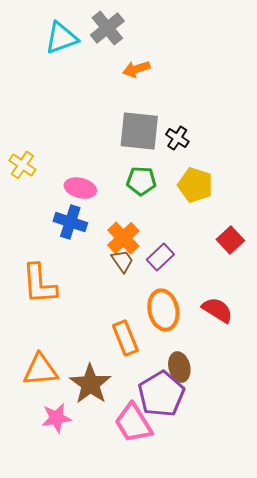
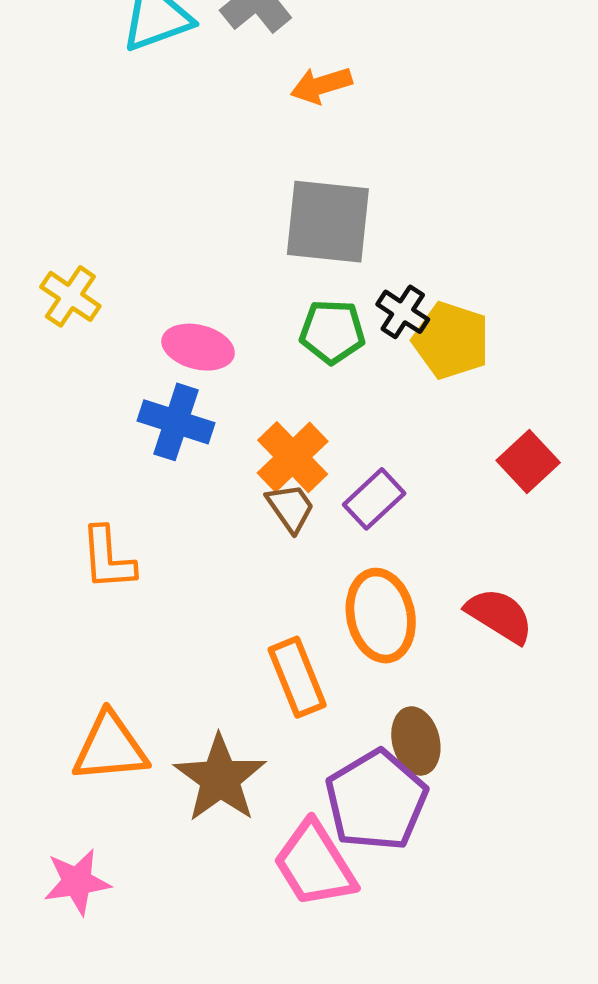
black cross: (177, 138) -> (403, 312), moved
orange L-shape: (39, 284) -> (108, 558), size x0.7
pink star: (56, 418) -> (77, 882), moved

